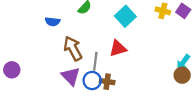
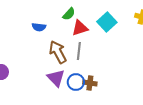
red triangle: (118, 48) -> (80, 28), moved
gray line: (95, 61) -> (79, 51), moved

